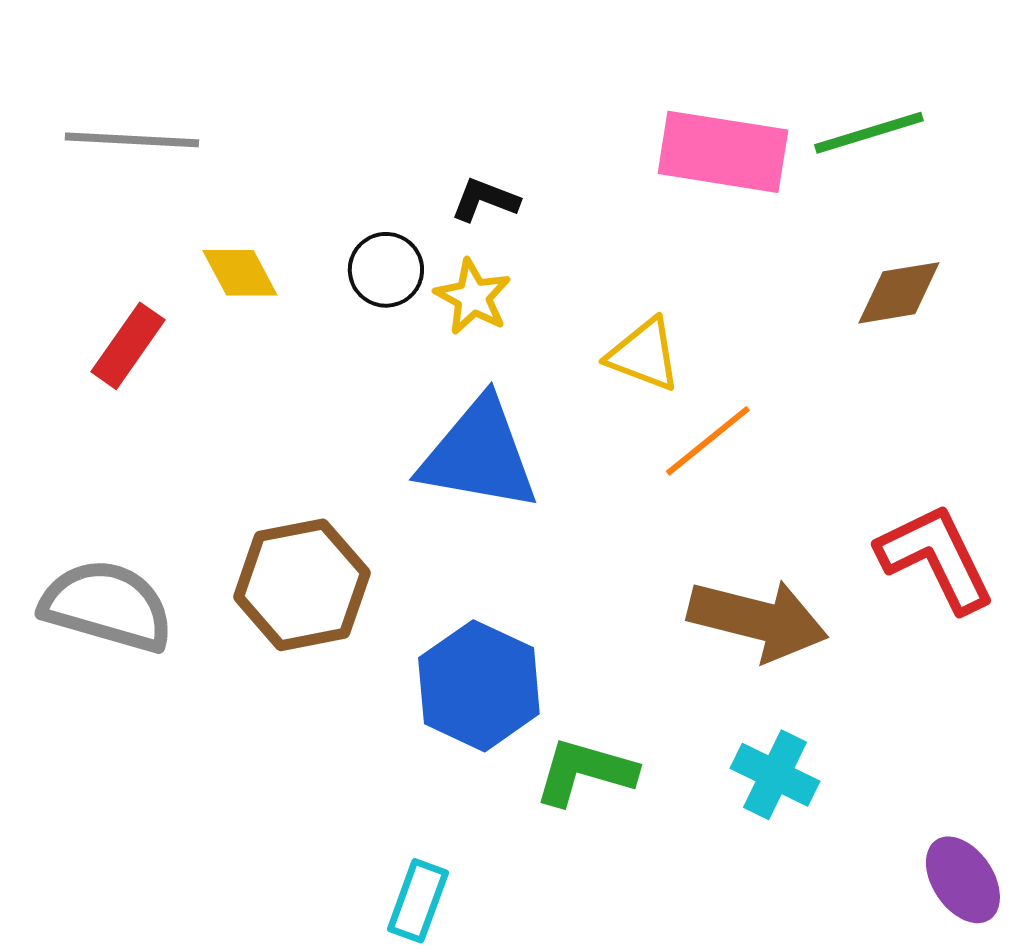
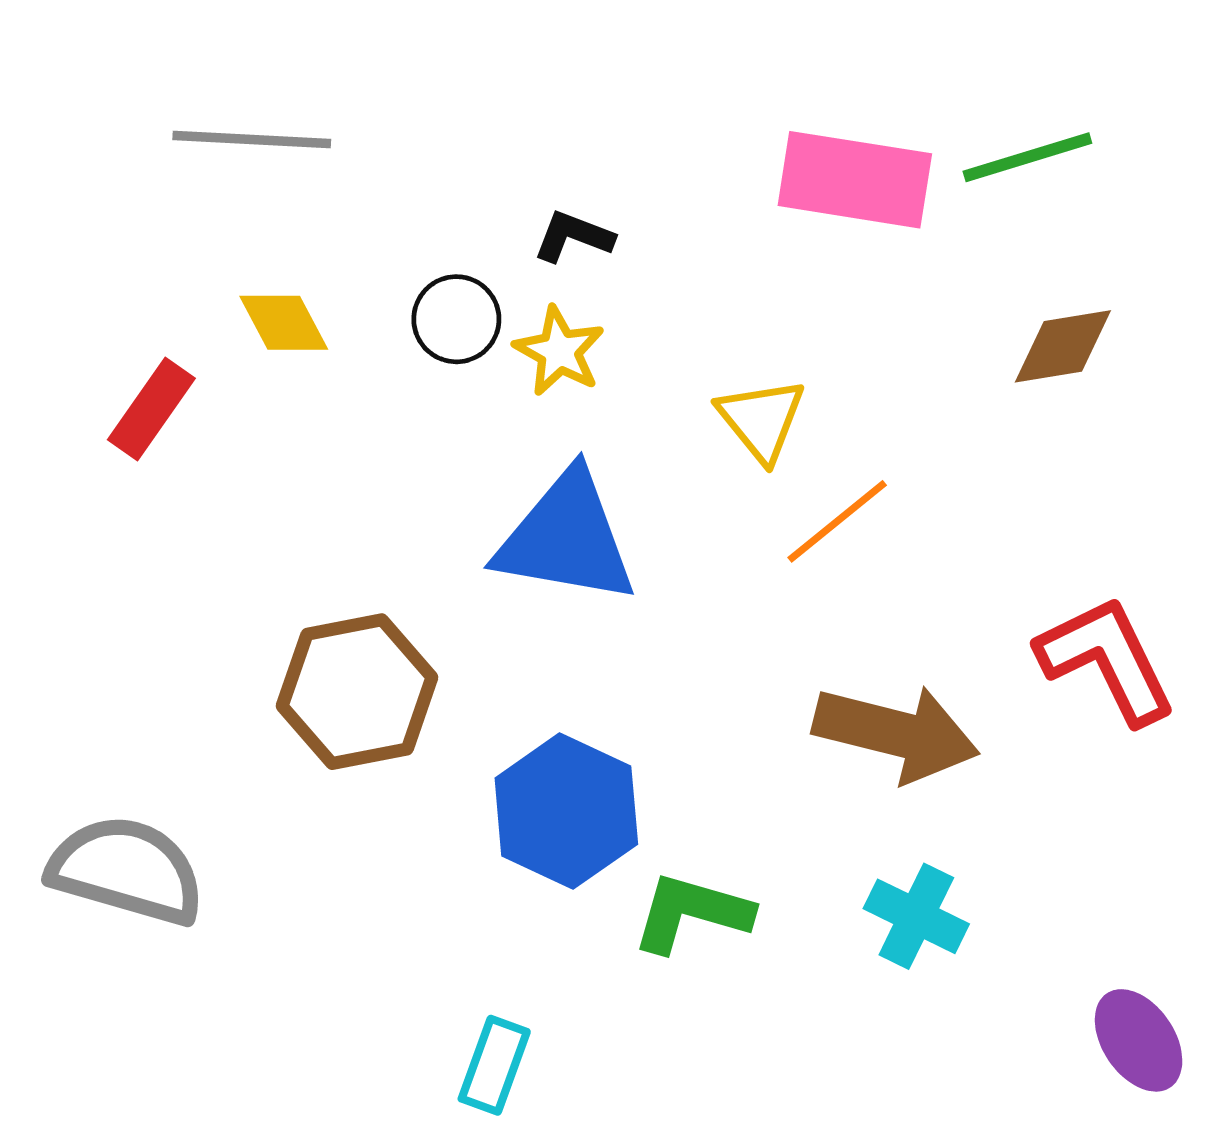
gray line: (132, 140) -> (252, 140), moved
yellow triangle: (644, 355) -> (761, 420), turned 30
gray semicircle: (107, 606) -> (127, 870), moved

